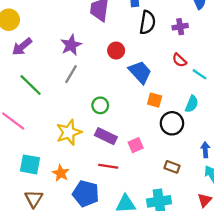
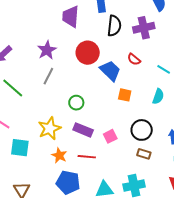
purple cross: (180, 27) -> (144, 28), size x1.5
red circle: (116, 51) -> (88, 53), size x1.5
red semicircle: (179, 60) -> (134, 59), moved
black circle: (172, 123) -> (142, 130), moved
cyan square: (30, 164) -> (20, 148), moved
orange star: (61, 173) -> (59, 155), moved

